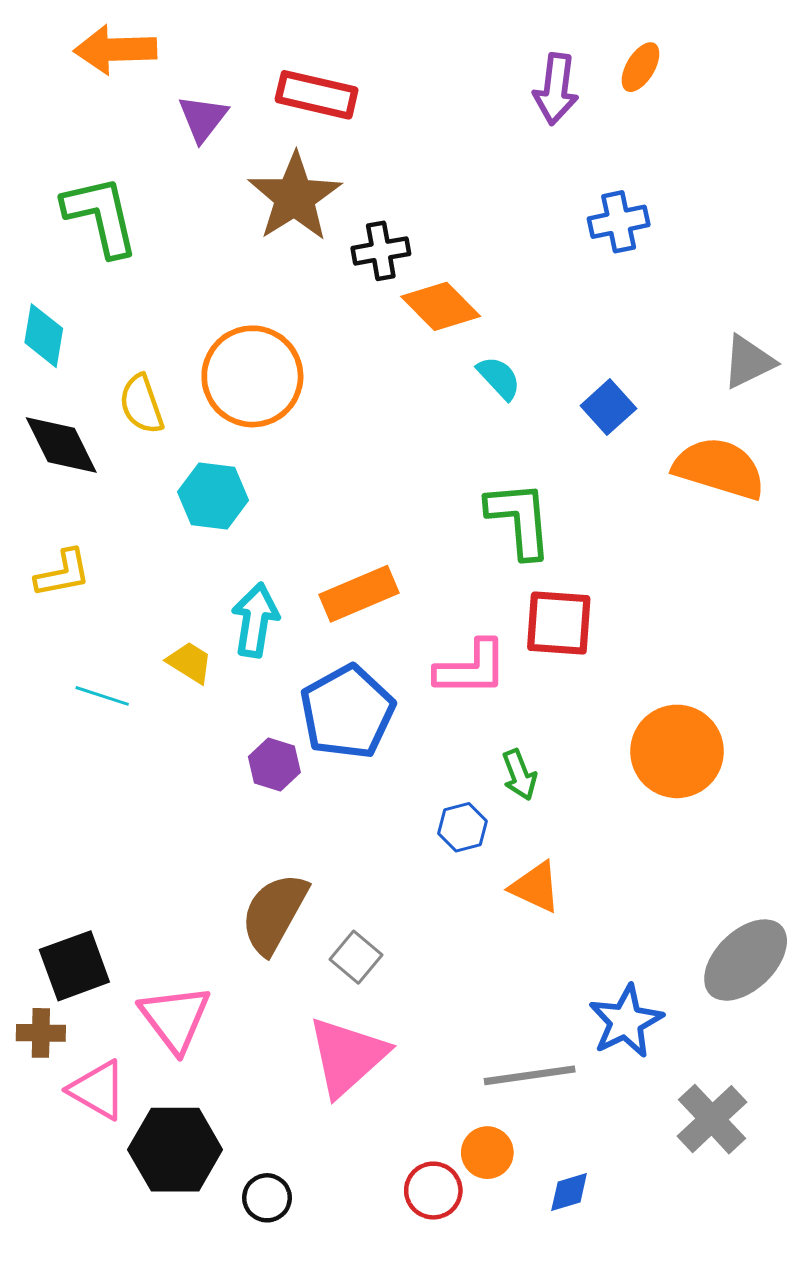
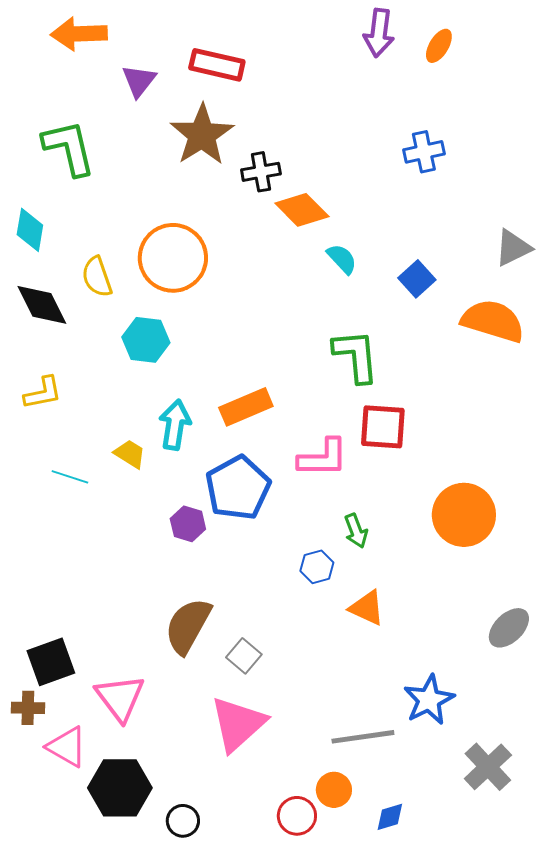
purple arrow: (556, 89) -> (379, 33), moved
gray ellipse: (746, 960) -> (509, 628), moved, size x0.7

